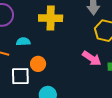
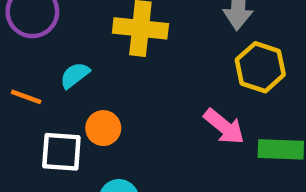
cyan semicircle: (23, 42) -> (75, 75), turned -40

